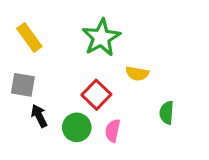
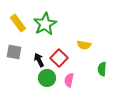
green star: (101, 38) -> (45, 24), moved
black arrow: (39, 116) -> (39, 60), moved

